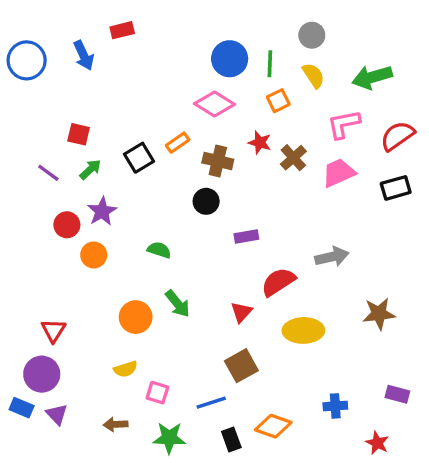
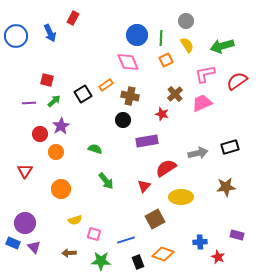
red rectangle: (122, 30) -> (73, 18), turned -48
pink diamond: (214, 104) -> (128, 62), turned 35
red star: (260, 143) -> (162, 114), moved
purple line: (48, 173) -> (29, 103), turned -40
black rectangle: (396, 188) -> (230, 147), moved
purple rectangle: (246, 237) -> (147, 141), size x1.5
orange circle: (136, 317) -> (61, 189), moved
red triangle: (53, 330) -> (25, 171), moved
brown square: (241, 366) -> (155, 219), moved
red star: (377, 443) -> (218, 257), moved

